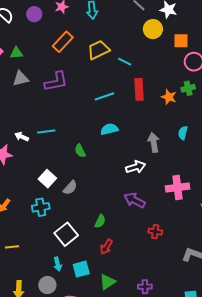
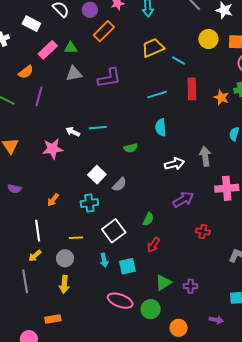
yellow circle: (153, 29) -> (208, 39), moved
orange rectangle: (63, 42) -> (104, 31), moved
cyan semicircle: (109, 129) -> (161, 127), turned -84
gray arrow: (154, 142) -> (205, 156), moved
green semicircle: (80, 151) -> (131, 148), turned -80
white arrow: (136, 167) -> (175, 164), moved
purple arrow: (134, 200) -> (183, 199), turned 120
yellow line: (12, 247) -> (76, 238), moved
green triangle: (107, 282) -> (163, 283), moved
gray circle: (47, 285) -> (65, 258), moved

